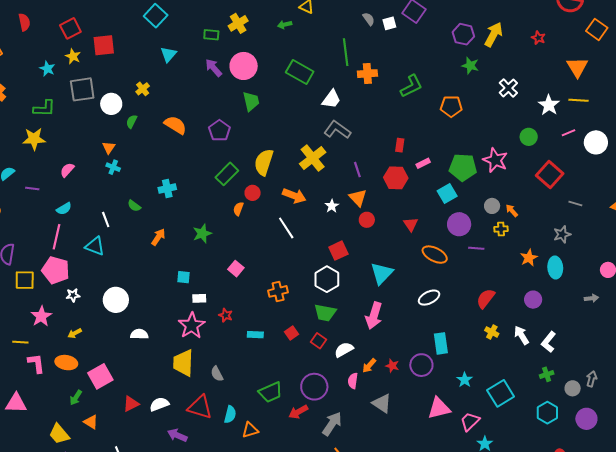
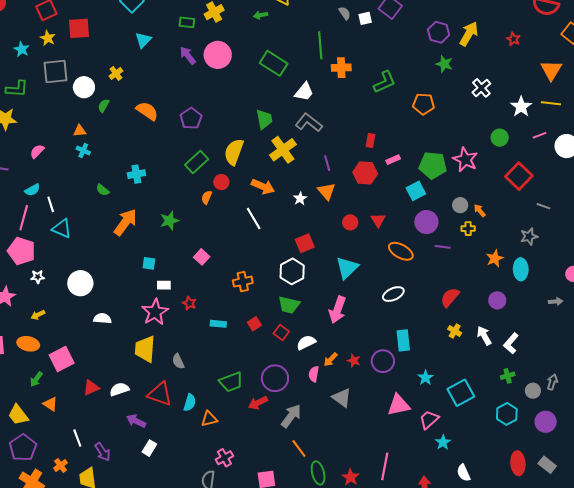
green trapezoid: (251, 101) -> (264, 119), moved
orange triangle: (109, 148) -> (80, 131), turned 48
white line: (106, 219) -> (51, 204), moved
red circle: (367, 220) -> (350, 222), moved
orange arrow: (158, 237) -> (125, 222), size x1.6

